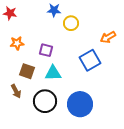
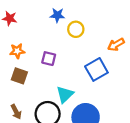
brown square: (27, 71) -> (19, 76), moved
cyan triangle: (53, 73) -> (65, 94), moved, turned -42
brown arrow: (16, 91) -> (16, 112), moved

